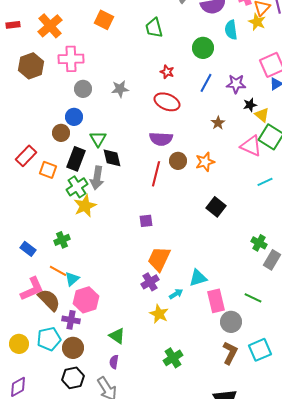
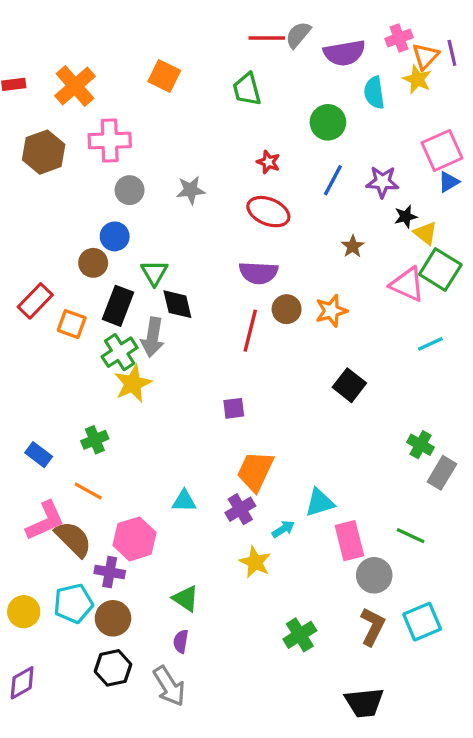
cyan triangle: (72, 279) -> (184, 501), moved, turned 42
green cross: (173, 358) -> (300, 635), moved

